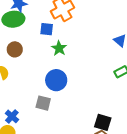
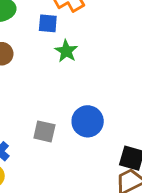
blue circle: (56, 80) -> (88, 121), moved

